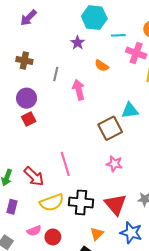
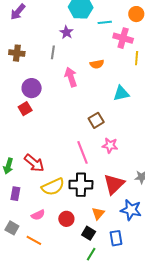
orange semicircle: (102, 66) -> (97, 64), moved, turned -40
gray line: (56, 74) -> (53, 52), moved
purple circle: (27, 98) -> (32, 88), moved
brown square: (110, 128) -> (96, 120), moved, size x0.7
pink line: (65, 164) -> (82, 152), moved
red triangle: (115, 204) -> (114, 184), turned 30
red circle: (53, 237) -> (66, 219), moved

